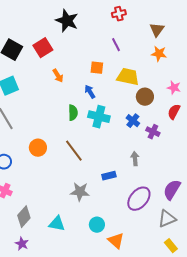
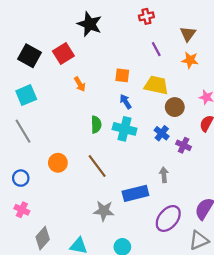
purple line: (116, 45) -> (156, 49), moved
blue arrow: (90, 92) -> (126, 102), moved
blue rectangle: (109, 176) -> (135, 193), size x1.6

